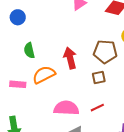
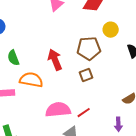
orange semicircle: (44, 75) -> (31, 80), turned 45
red line: (97, 108) -> (84, 113), moved

